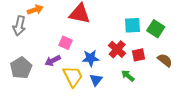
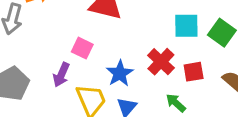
blue star: (91, 58) -> (120, 73), turned -30
purple arrow: (53, 61) -> (61, 75), turned -42

